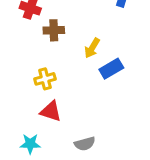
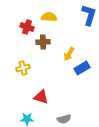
yellow cross: (45, 79) -> (23, 68), moved

